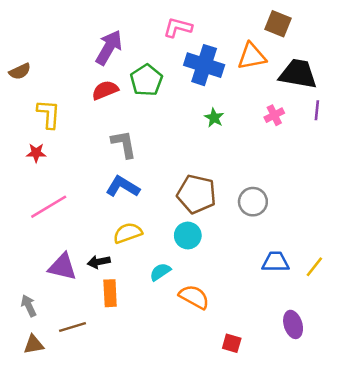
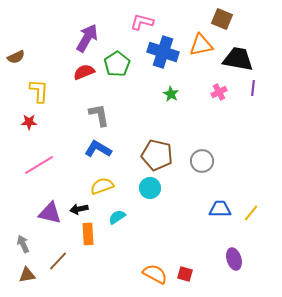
cyan semicircle: (160, 272) -> (117, 217), moved
orange semicircle: (194, 297) -> (155, 274), moved
brown line: (72, 327) -> (58, 261), turned -30

